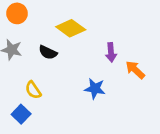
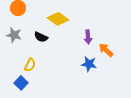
blue star: (95, 89) -> (89, 64), moved
yellow semicircle: (33, 90) -> (30, 65), turned -120

